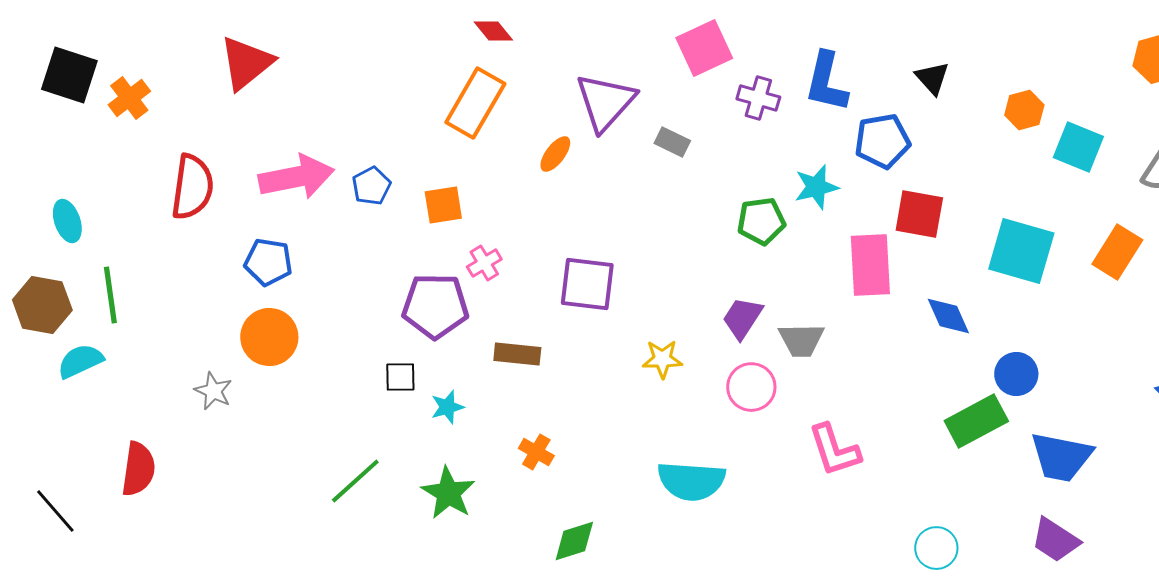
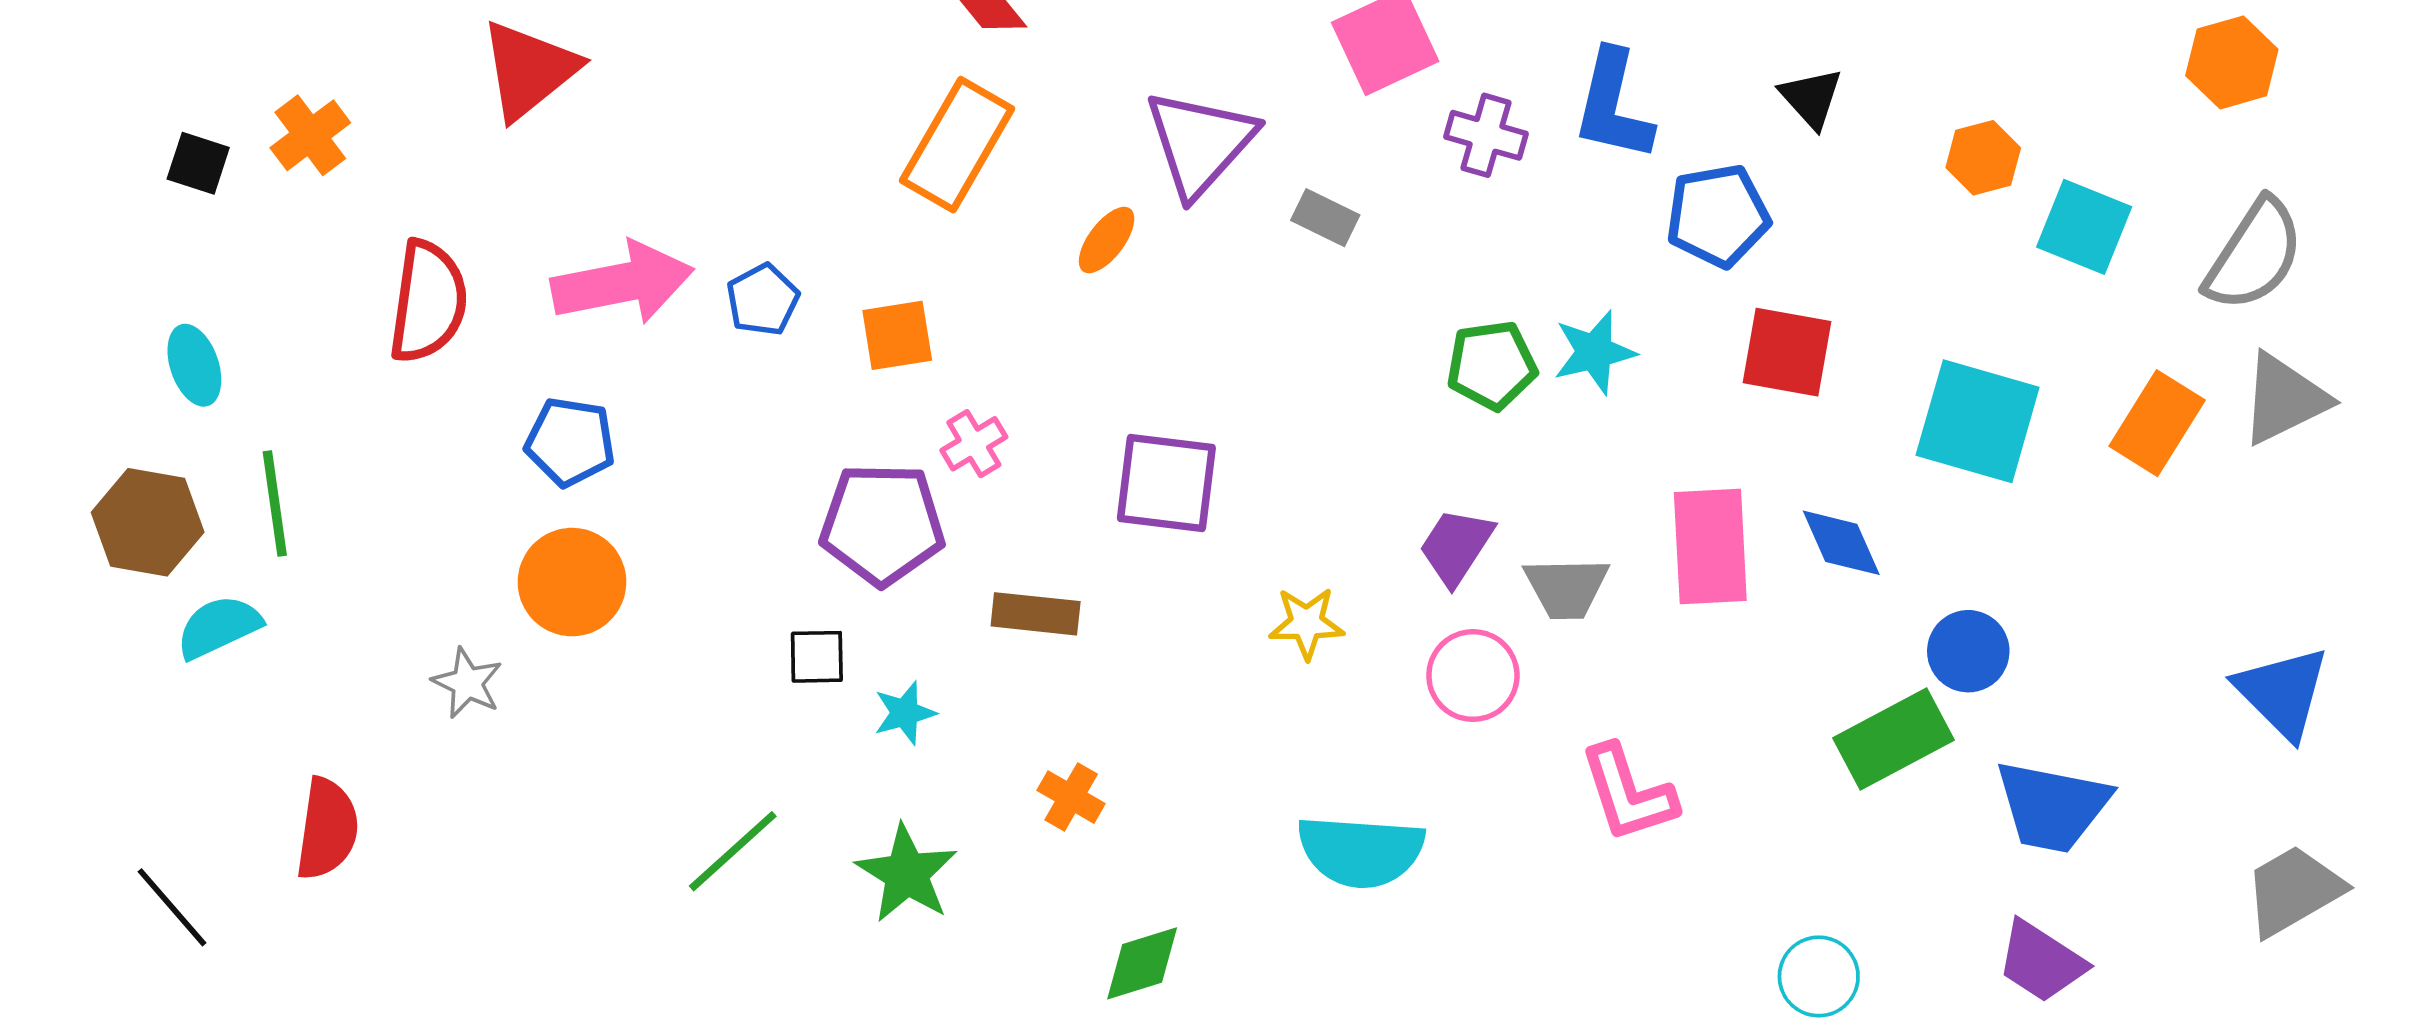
black square: (69, 75) -> (198, 163), moved, size x0.6
cyan star: (816, 187) -> (1594, 352), moved
pink rectangle: (870, 265) -> (1710, 547), moved

